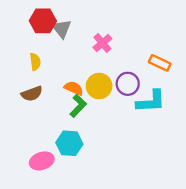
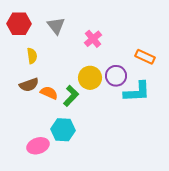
red hexagon: (43, 21) -> (19, 24), moved
orange semicircle: (74, 88) -> (49, 93), moved

